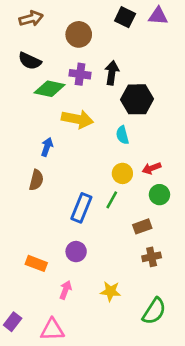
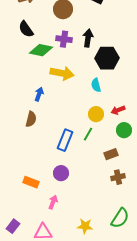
black semicircle: (30, 61) -> (26, 29), turned 30
yellow star: (110, 291) -> (85, 226), moved

